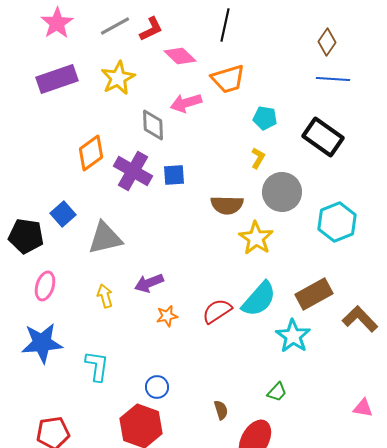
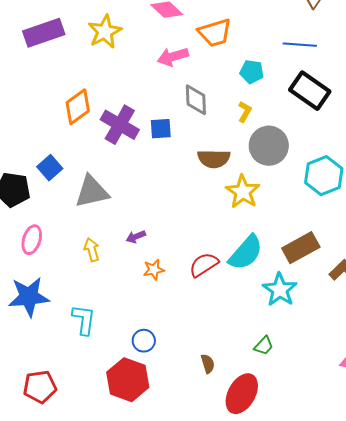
blue line: (333, 79) -> (300, 45), moved
gray diamond: (153, 125) -> (196, 100), moved
purple arrow: (149, 283) -> (136, 237), size x0.7

